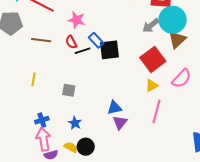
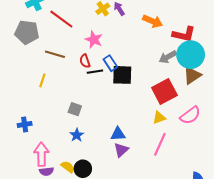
yellow line: (33, 79) -> (42, 80), moved
blue cross: (42, 120) -> (25, 124), moved
blue star: (75, 123) -> (77, 135), moved

